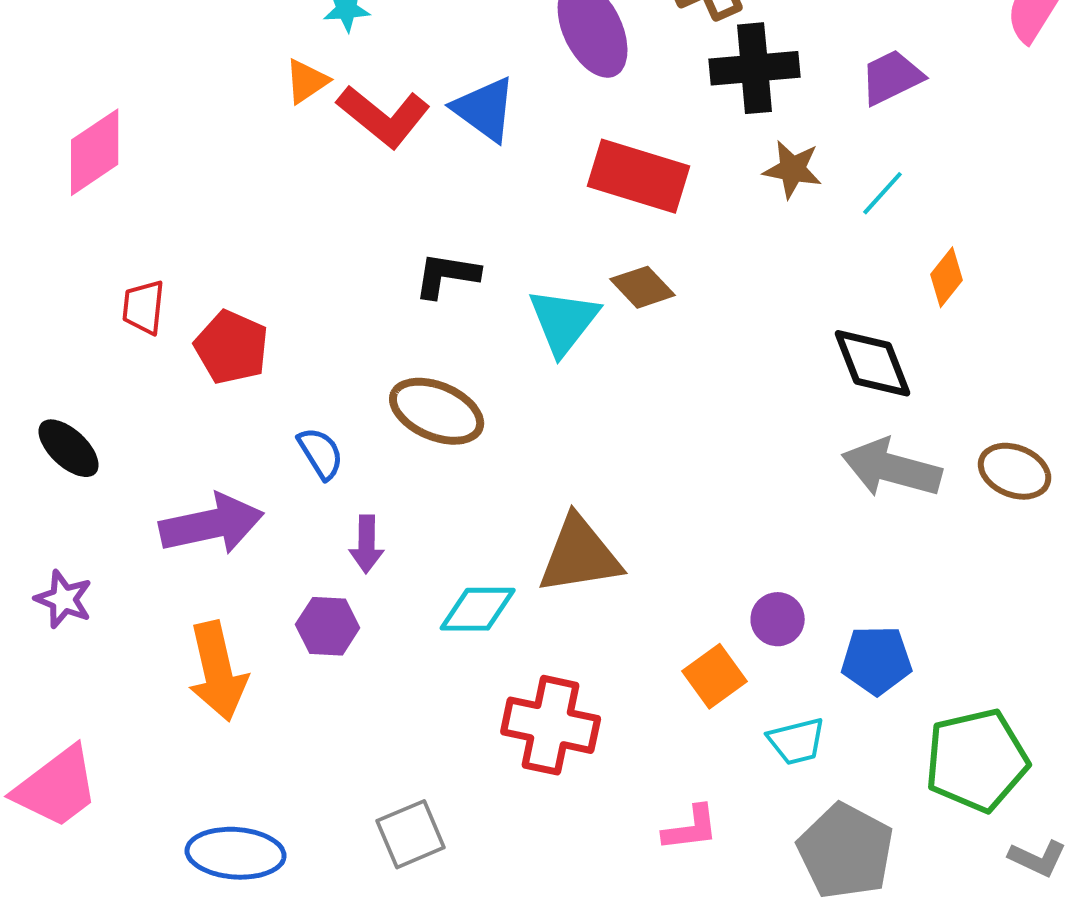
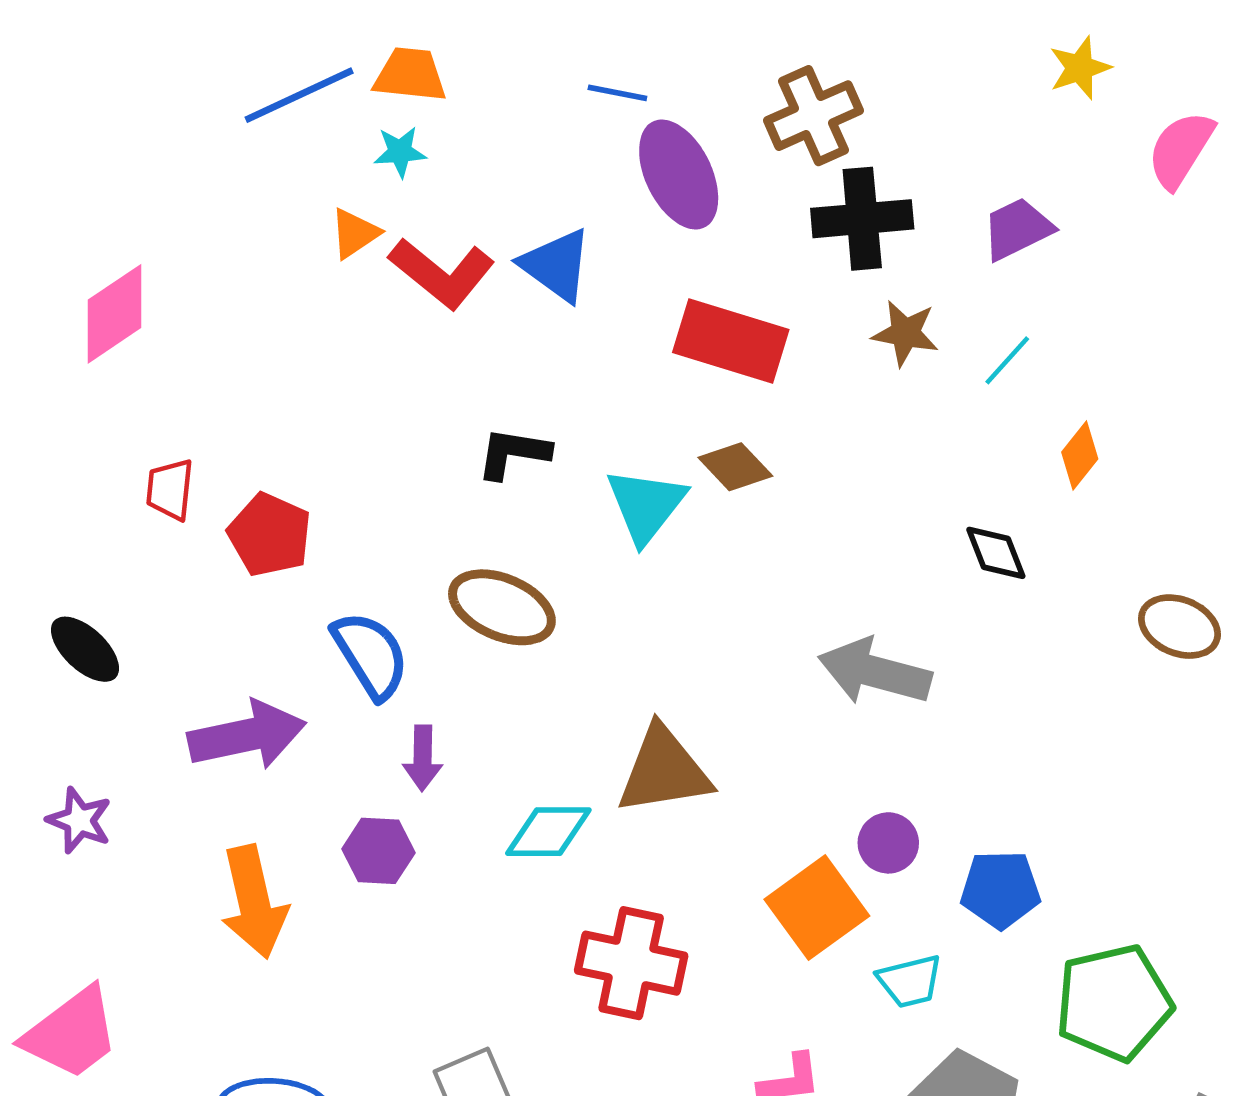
black diamond: (873, 363) -> (996, 553), size x0.7
blue semicircle: (321, 453) -> (370, 655), size x1.5
gray arrow: (892, 468) -> (875, 672), moved
brown ellipse: (1015, 471) -> (1179, 627), moved
orange square: (715, 676) -> (817, 908), size x1.4

